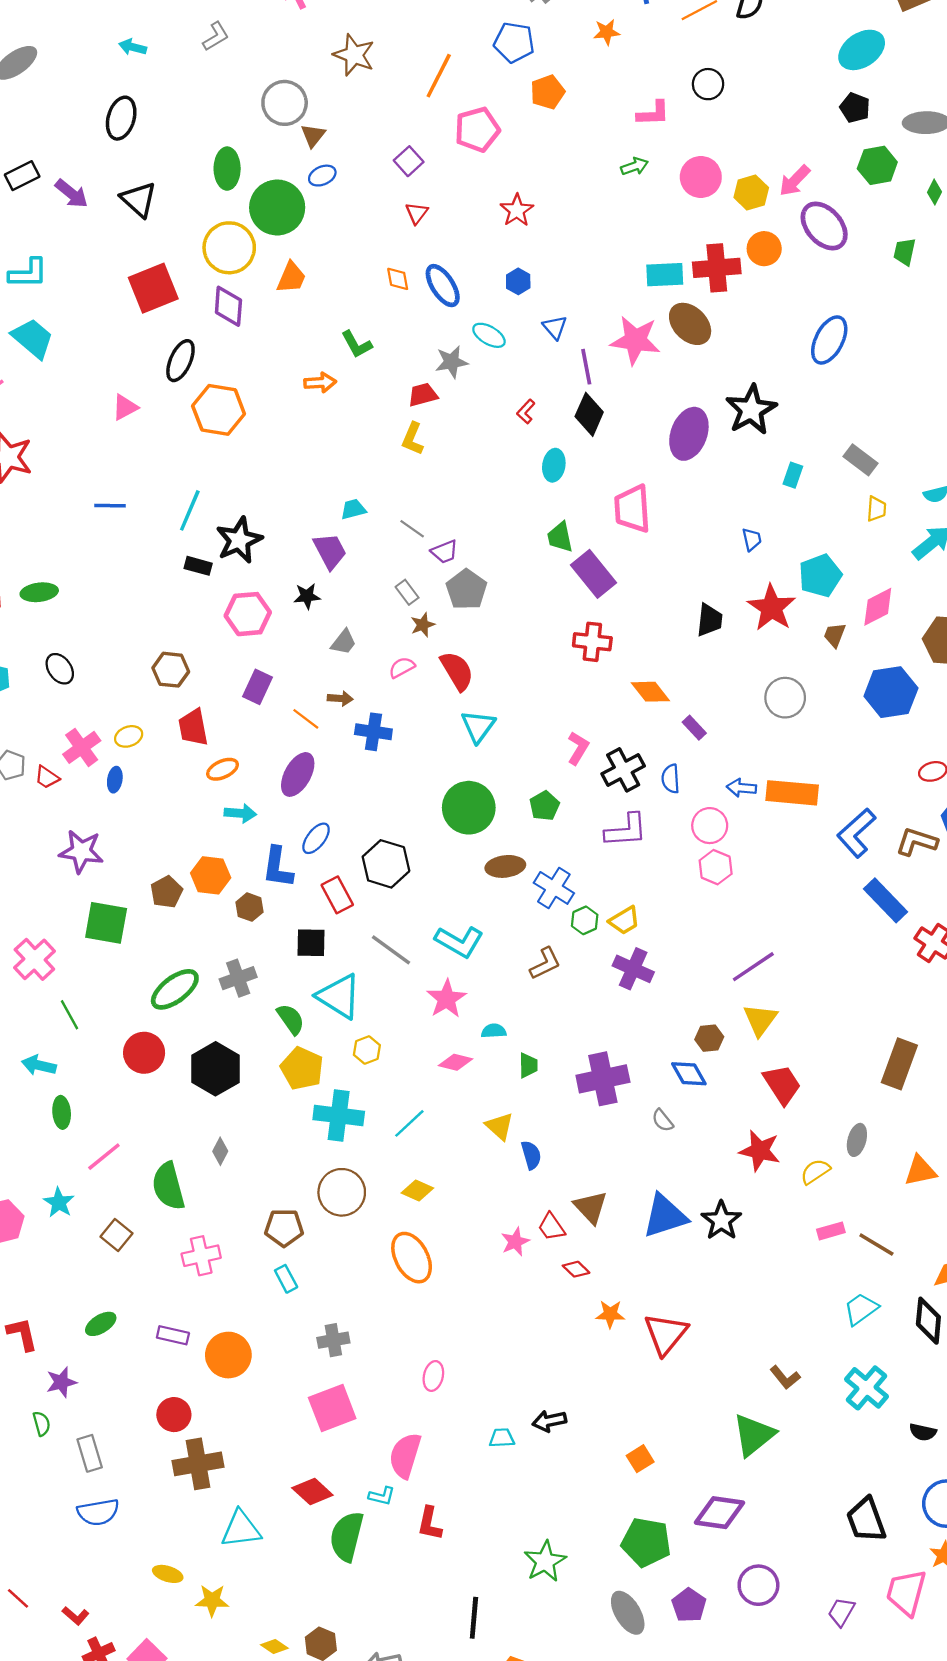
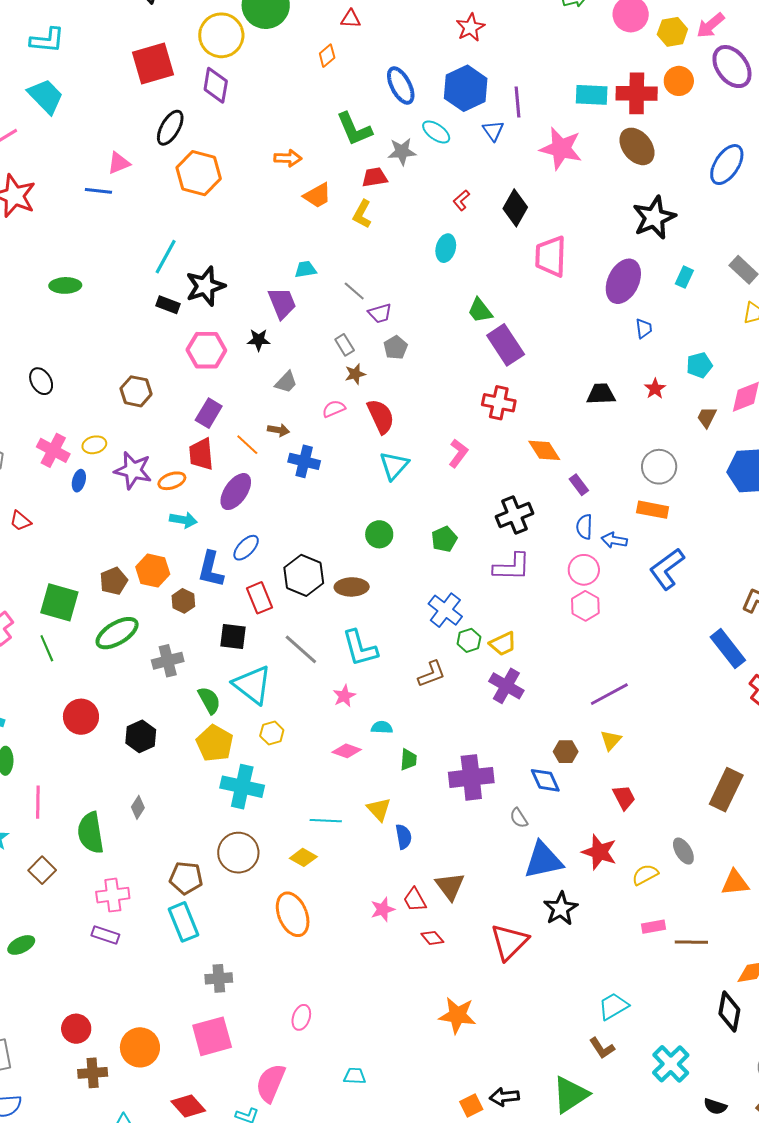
red triangle: (417, 213) -> (351, 19), moved, turned 50
orange trapezoid: (291, 278) -> (317, 196), moved, turned 32
orange diamond: (398, 279) -> (327, 56), moved, turned 55
blue hexagon: (518, 281) -> (466, 88), size x2.0
brown ellipse: (690, 324) -> (637, 146), moved
green L-shape: (357, 344) -> (354, 129), moved, size x1.4
purple line: (586, 367) -> (518, 102), moved
purple ellipse: (689, 434) -> (623, 281), moved
cyan ellipse: (554, 465) -> (446, 248), moved
blue line: (110, 506) -> (98, 191), moved
pink trapezoid: (632, 509) -> (551, 256), moved
green trapezoid: (560, 537) -> (480, 311), turned -32
cyan pentagon: (820, 576) -> (699, 365), size x0.7
gray pentagon: (466, 590) -> (396, 347), size x0.7
green ellipse: (39, 592) -> (65, 285), moved
red star: (772, 608) -> (655, 389), size x0.5
black trapezoid: (710, 620) -> (601, 394), turned -104
red trapezoid: (193, 727) -> (201, 454), moved
pink cross: (82, 747) -> (53, 450), turned -32
pink L-shape: (578, 748) -> (458, 453), moved
red trapezoid: (47, 777) -> (20, 521), moved
blue semicircle: (671, 779) -> (584, 527), moved
orange rectangle: (792, 793) -> (653, 510), moved, size x0.7
green circle: (469, 808) -> (379, 534), size x0.6
blue L-shape: (856, 833) -> (667, 569), moved
purple star: (81, 851) -> (133, 470), moved
brown ellipse: (505, 866) -> (352, 587), moved
cyan L-shape: (459, 942) -> (360, 648), turned 39
green ellipse: (175, 989) -> (117, 633), moved
pink star: (447, 999) -> (344, 696), size x0.7
green line: (70, 1015) -> (47, 648), moved
yellow triangle: (760, 1020) -> (611, 740), size x0.7
black hexagon: (216, 1069) -> (141, 736), size x0.7
red trapezoid: (782, 1084) -> (624, 797), size x0.7
cyan line: (409, 1123) -> (326, 821), moved, turned 40
gray ellipse: (857, 1140) -> (683, 851), turned -52
pink line: (104, 1157) -> (38, 802), turned -56
blue triangle: (665, 1216) -> (543, 860), moved
brown line: (876, 1245) -> (691, 942), turned -36
cyan rectangle: (286, 1279) -> (183, 922), size x1.6
cyan trapezoid: (861, 1309) -> (613, 1006), moved
orange star: (610, 1314) -> (457, 1015), moved, size x1.5
red triangle: (666, 1334) -> (509, 942), moved
purple rectangle: (173, 1335) -> (105, 935), moved
orange circle: (228, 1355) -> (140, 1047), moved
black arrow: (549, 1421) -> (504, 1097), moved
brown cross: (198, 1464) -> (93, 1073), size x0.7

